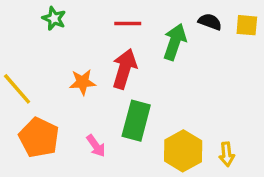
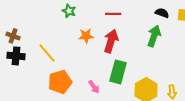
green arrow: (175, 42) -> (154, 36), moved
orange star: (82, 82) -> (86, 36), moved
orange pentagon: (39, 137) -> (60, 82), turned 30

